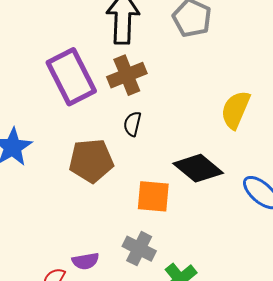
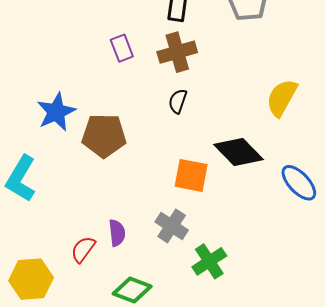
purple rectangle: (71, 77) -> (122, 48), size x0.5
brown pentagon: (91, 161) -> (104, 136), moved
purple semicircle: (86, 261) -> (117, 233), turned -92

